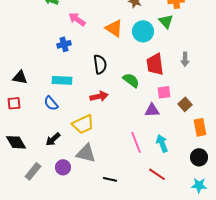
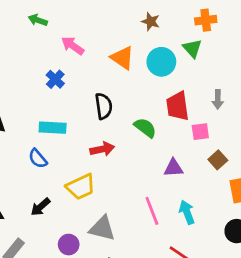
blue cross: (64, 44) -> (55, 79), turned -32
pink square: (164, 92) -> (200, 132), moved
gray triangle: (86, 153) -> (102, 228), moved
purple circle: (63, 167) -> (69, 245), moved

